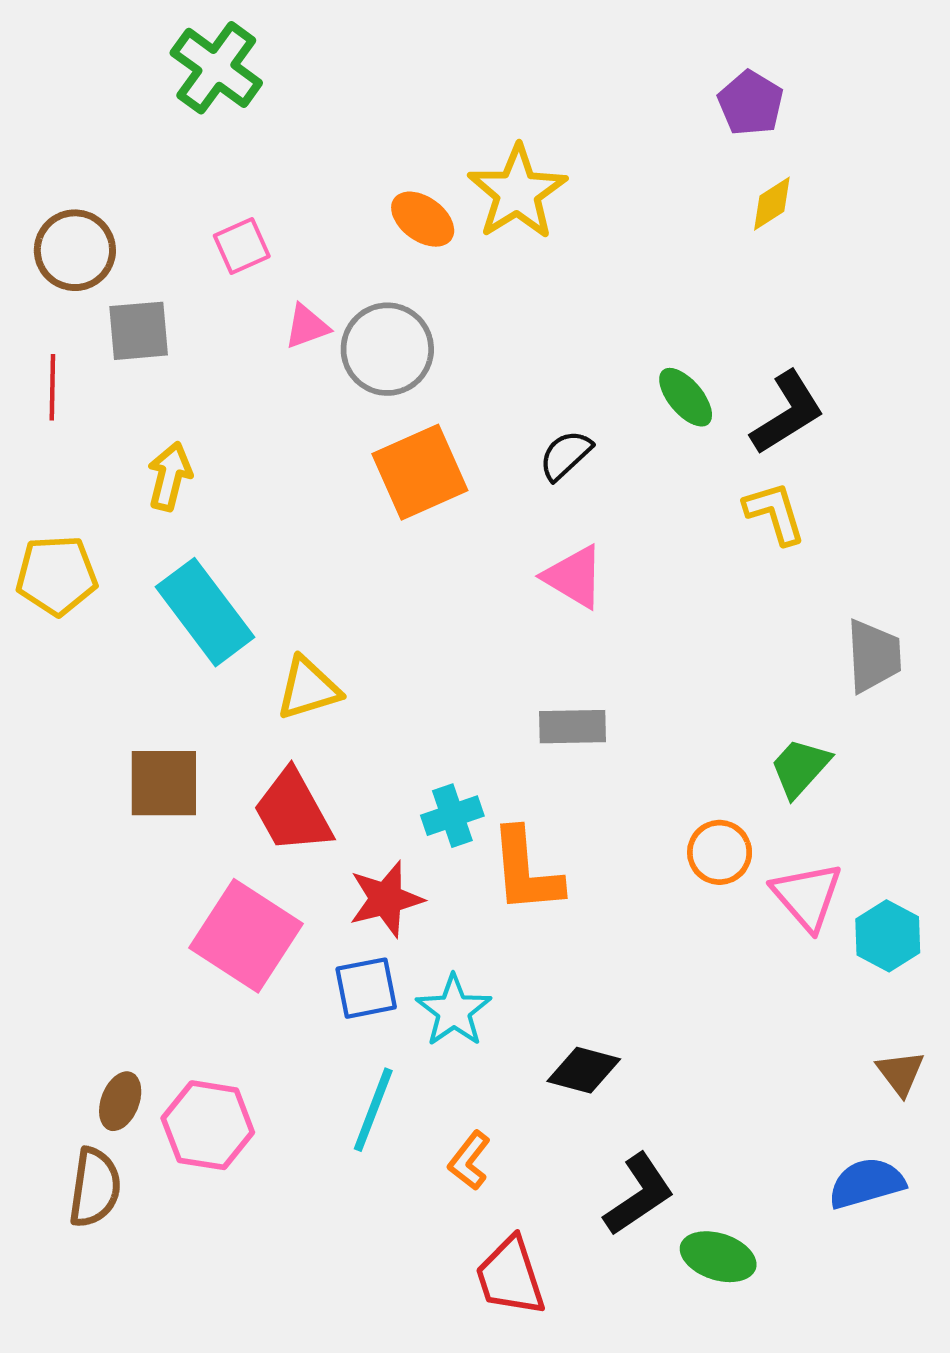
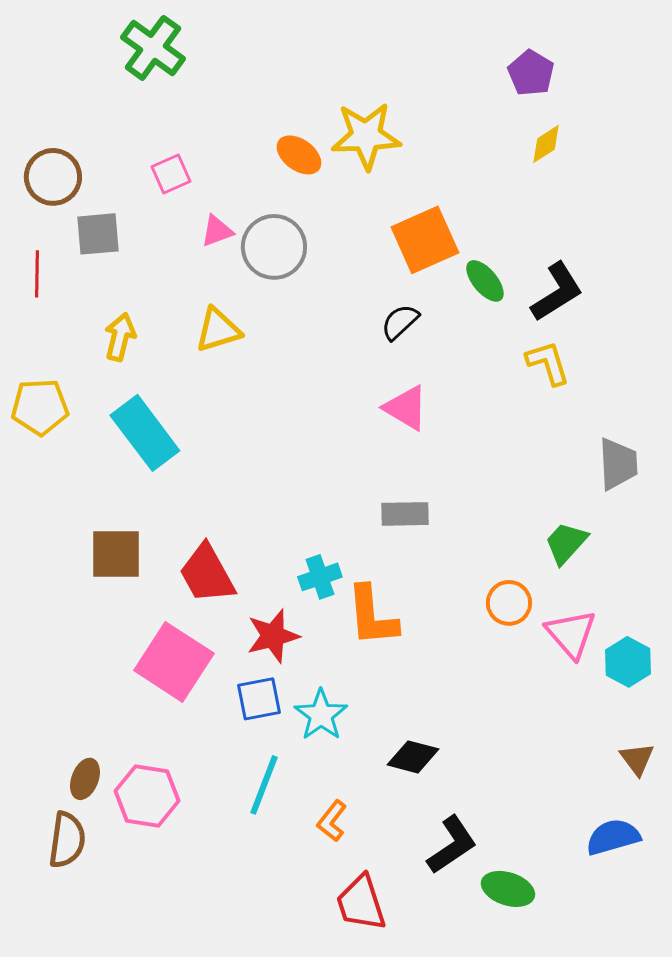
yellow star: (517, 192) -> (366, 136), turned 30
orange square: (420, 472) -> (425, 240), moved
yellow triangle: (308, 688) -> (218, 330), moved

